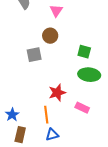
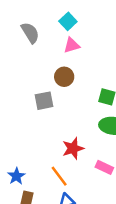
pink triangle: (56, 11) -> (72, 45), turned 40
orange line: (46, 115) -> (59, 176), turned -30

